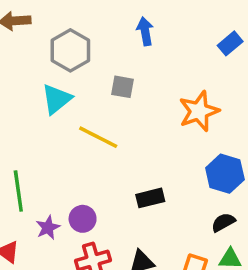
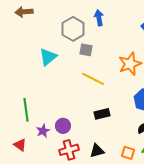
gray hexagon: (70, 50) -> (73, 29), moved
yellow line: (98, 137) -> (93, 79), moved

